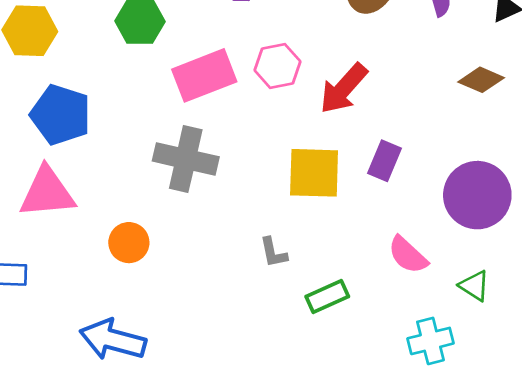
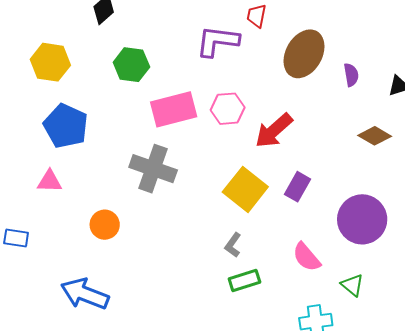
yellow square: (314, 173) -> (245, 189), turned 30
pink triangle: (47, 192) -> (49, 181), size x0.6
gray L-shape: (273, 253) -> (233, 245), moved, turned 40

